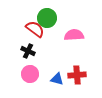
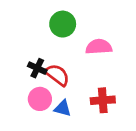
red semicircle: (35, 29) -> (57, 75), moved
blue triangle: (57, 79) -> (63, 108), moved

